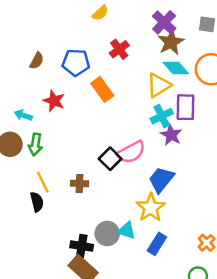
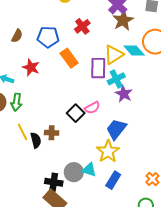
cyan diamond: (176, 68) -> (134, 51), moved
purple rectangle: (186, 107) -> (98, 68), moved
pink semicircle: (131, 152) -> (92, 108), size x0.7
black semicircle: (37, 202) -> (36, 140), moved

